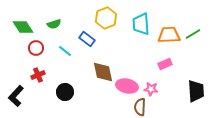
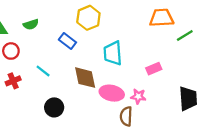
cyan trapezoid: (141, 24) -> (113, 53), moved
orange trapezoid: (169, 35) -> (162, 18), moved
cyan line: (65, 51) -> (43, 71), moved
black circle: (65, 92) -> (54, 107), moved

